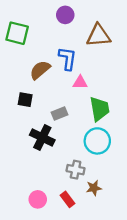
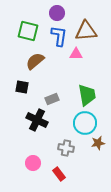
green square: (17, 33) -> (28, 31), moved
blue L-shape: (68, 58) -> (59, 36), moved
pink triangle: (80, 82) -> (76, 54), moved
brown star: (94, 188) -> (98, 143), moved
pink circle: (38, 199) -> (33, 163), moved

